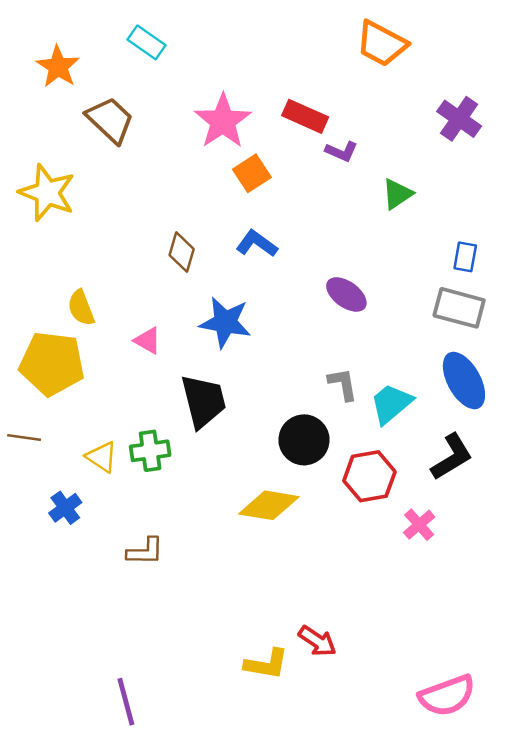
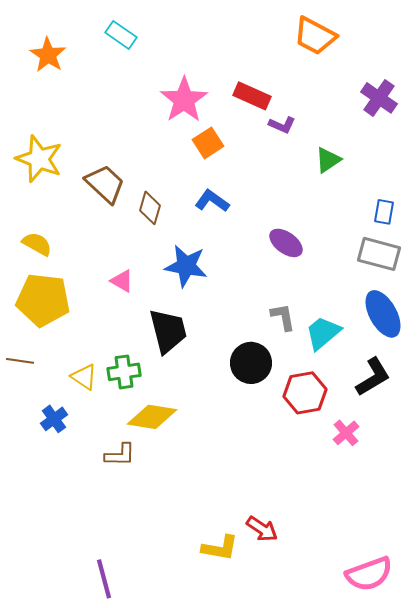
brown trapezoid: (110, 120) -> (105, 184), moved
yellow semicircle: (81, 308) -> (37, 244), moved, turned 140
yellow diamond: (269, 505) -> (152, 417), moved

